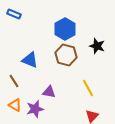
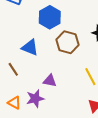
blue hexagon: (65, 29) -> (50, 17), moved
orange triangle: (15, 105) -> (14, 103), moved

